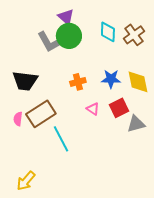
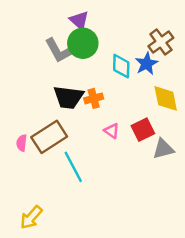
cyan diamond: (108, 32) -> (121, 66), moved
blue star: (111, 79) -> (146, 64), moved, turned -30
black trapezoid: (25, 81) -> (68, 97), moved

